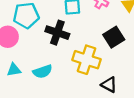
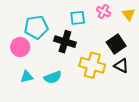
black triangle: (109, 85) -> (121, 66), moved

